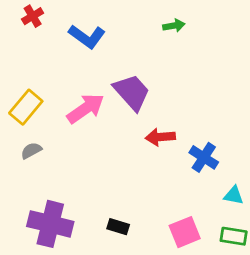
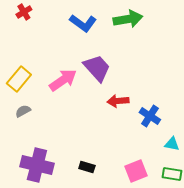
green arrow: (174, 26) -> (128, 19), size x1.8
blue L-shape: (87, 36) -> (83, 23), moved

